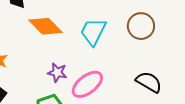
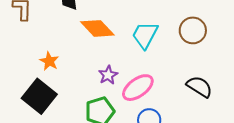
purple star: (57, 73) -> (108, 75), turned 30

